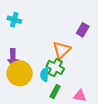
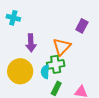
purple arrow: (13, 58) -> (31, 43), moved
green cross: (55, 67) -> (56, 64), turned -36

